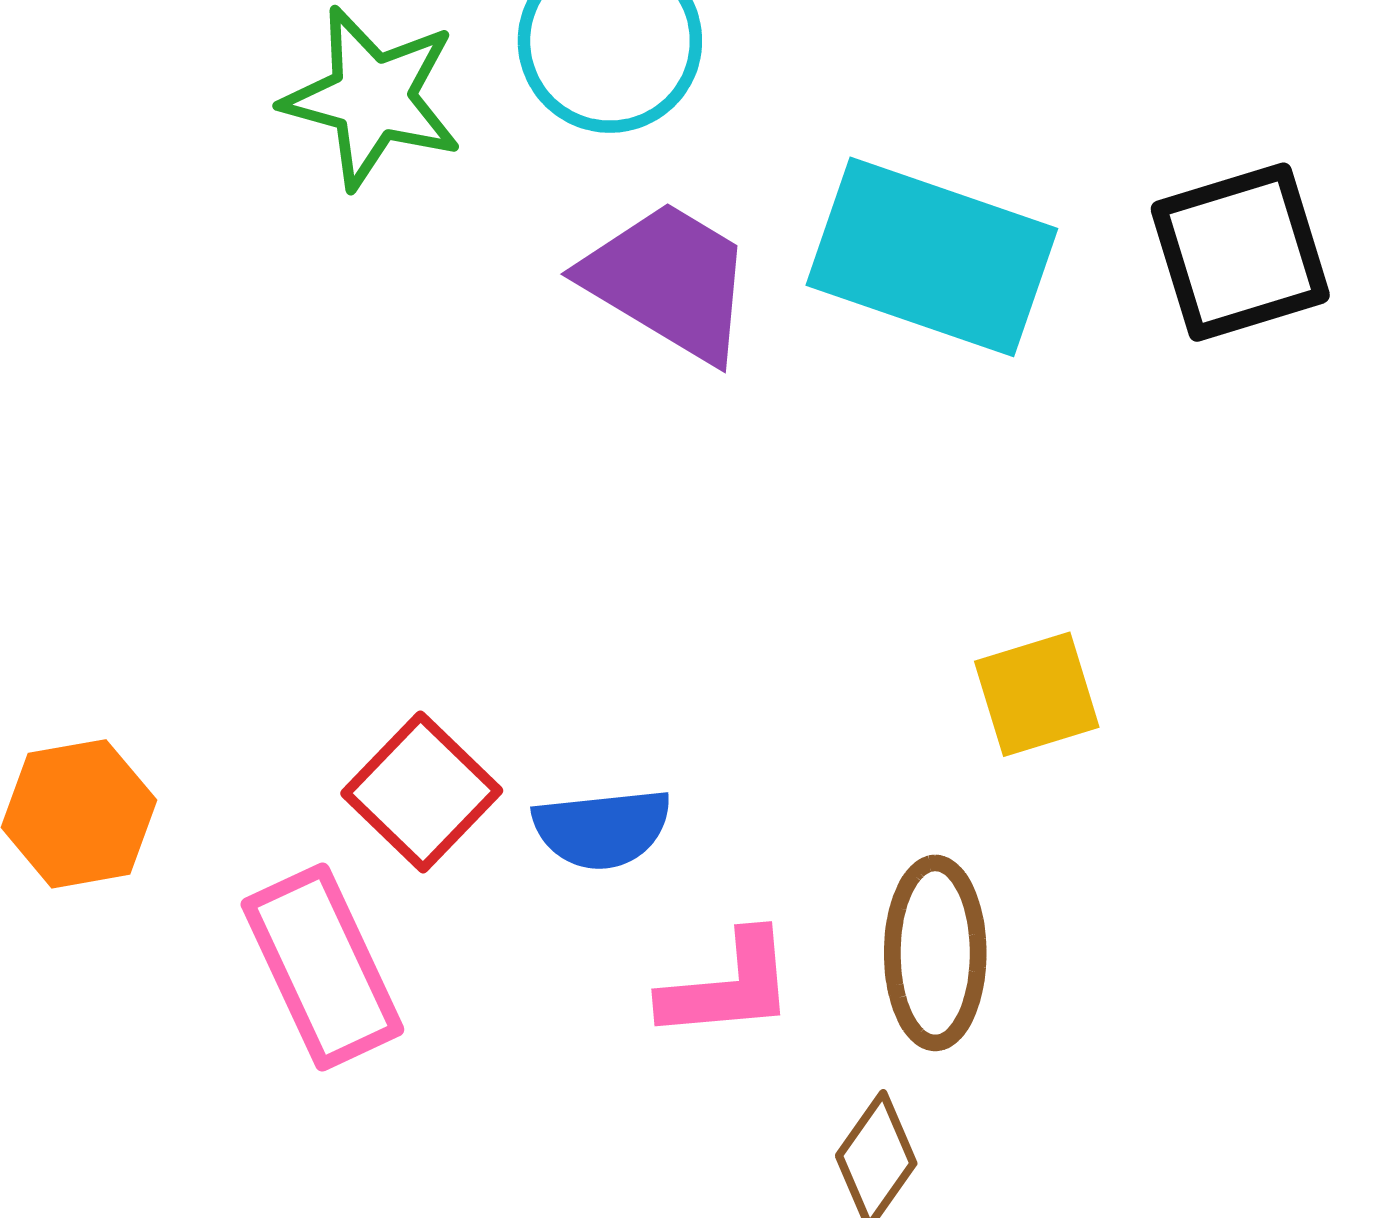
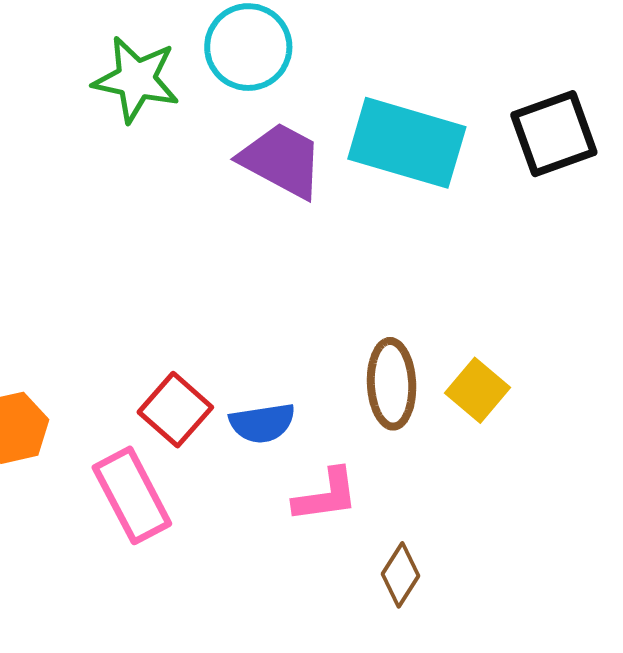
yellow square: (1037, 694) -> (477, 390), moved, turned -30
brown ellipse: (935, 953) -> (392, 384), moved

